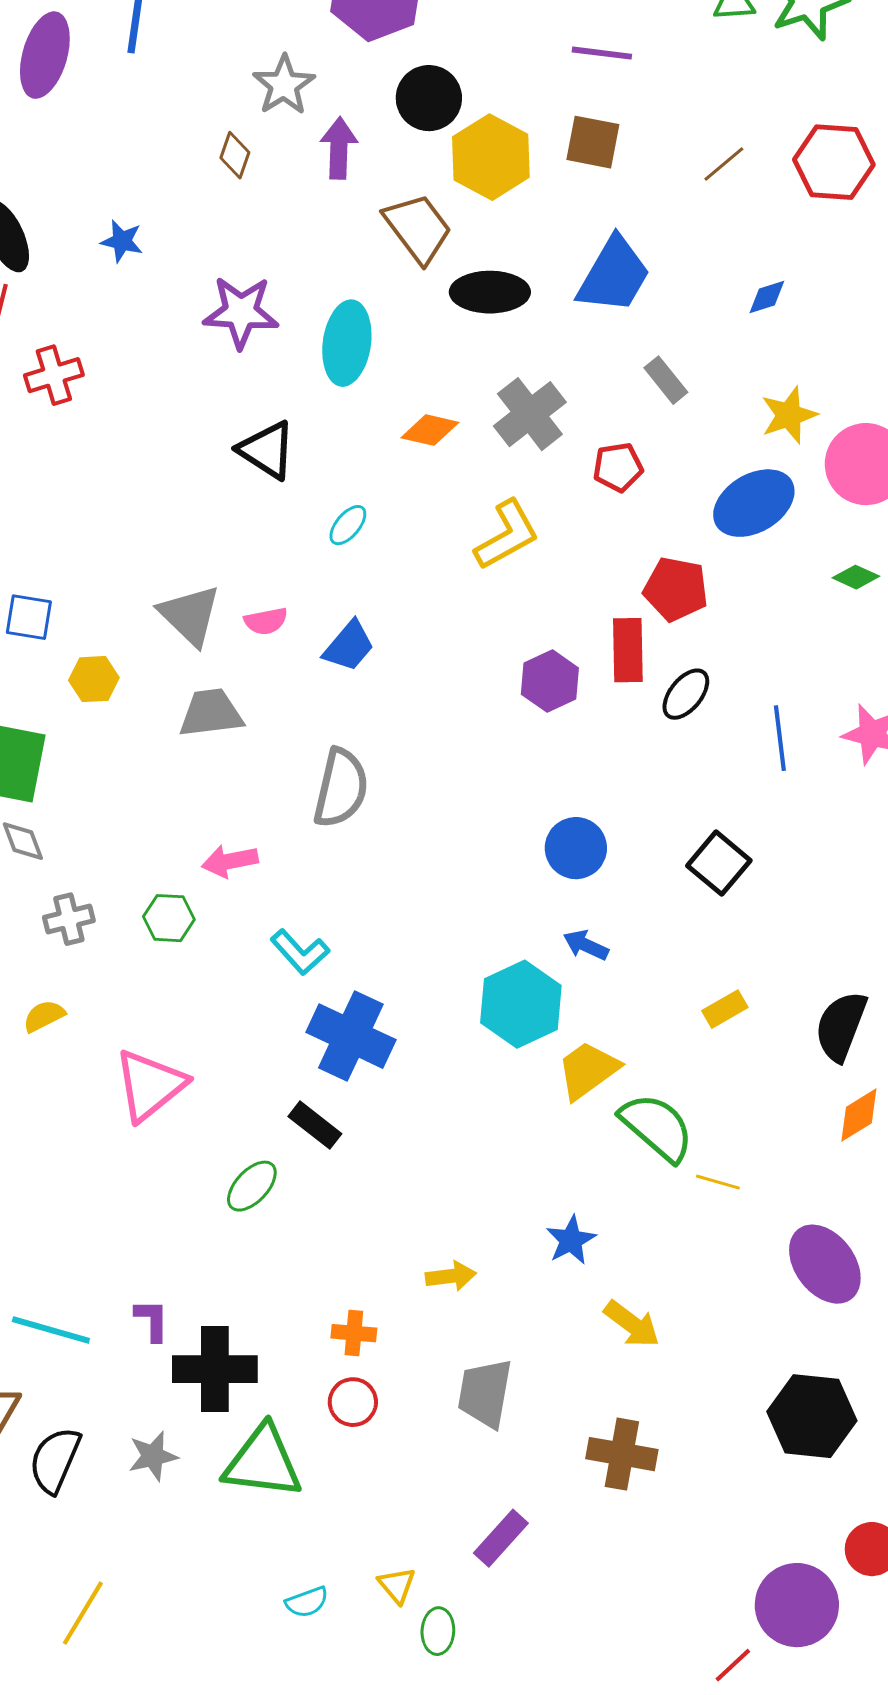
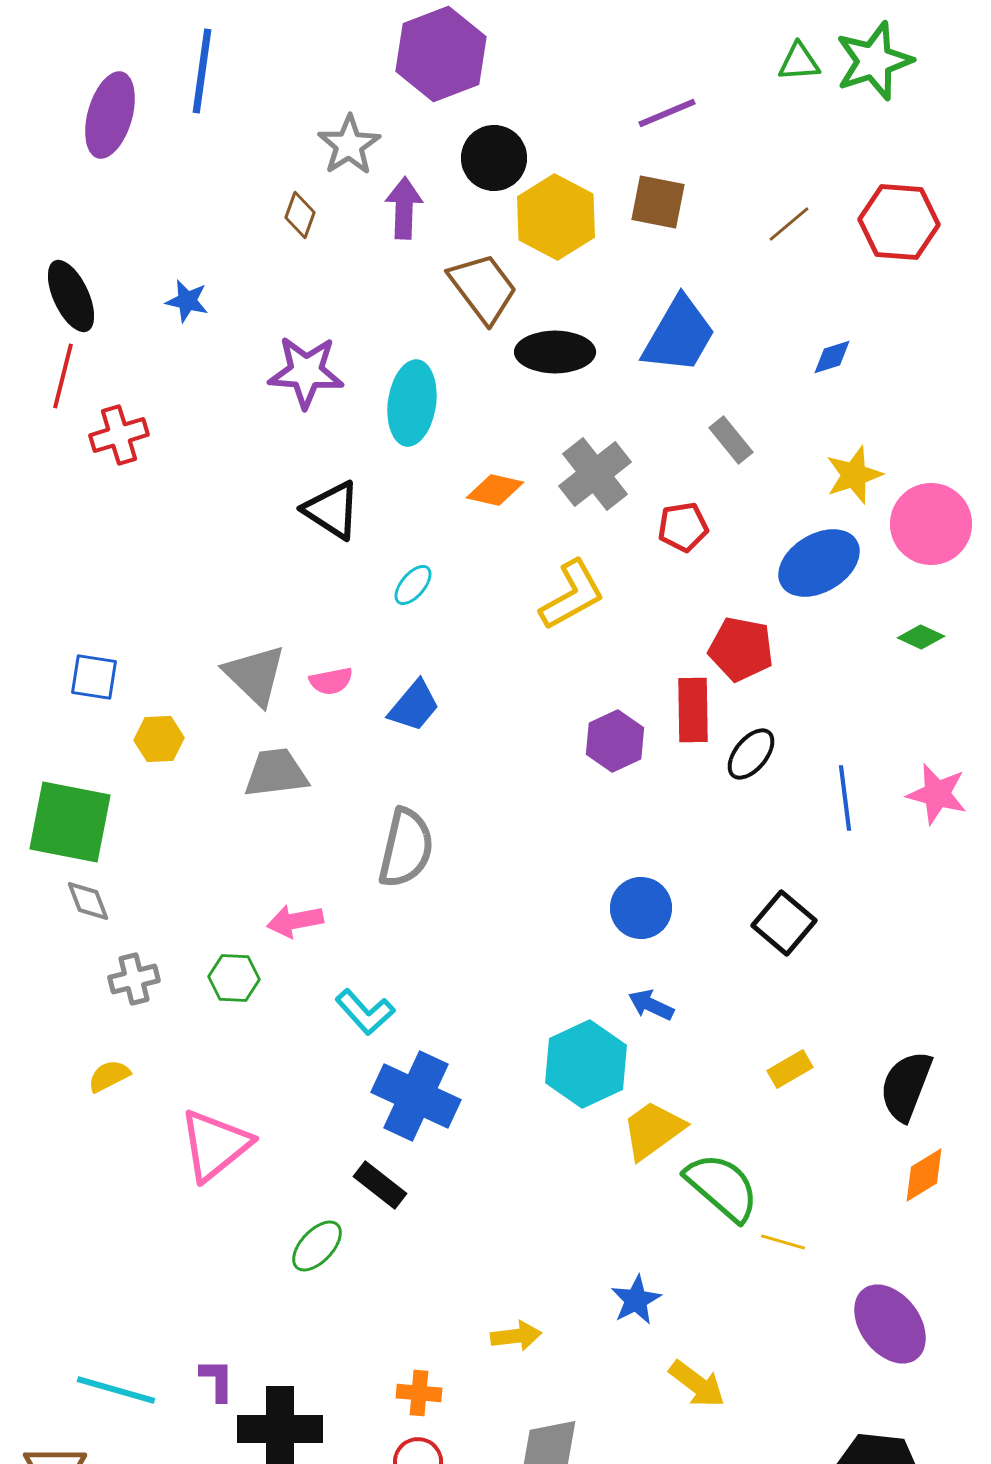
purple line: (602, 53) -> (667, 113), turned -30

